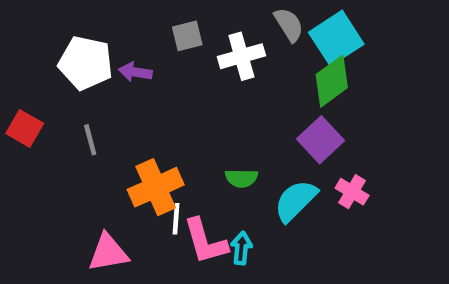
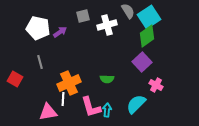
purple arrow: (135, 72) -> (60, 32), turned 136
red square: (25, 128) -> (15, 79), moved
cyan semicircle: (296, 201) -> (136, 104), moved
white line: (176, 219) -> (63, 99), moved

